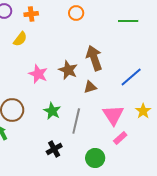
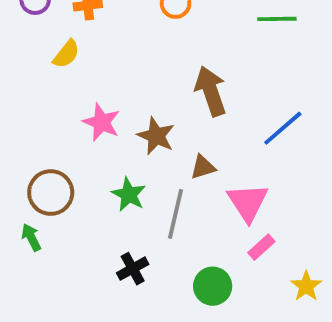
brown star: (68, 70) -> (156, 136), moved
brown triangle: (90, 87) -> (203, 167), moved
yellow star: (143, 111) -> (306, 286), moved

